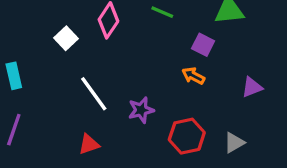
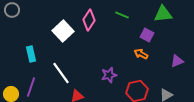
white square: (66, 38) -> (63, 31), size x1.5
white line: (94, 94) -> (61, 73), moved

